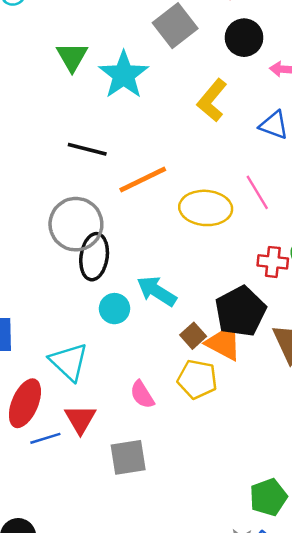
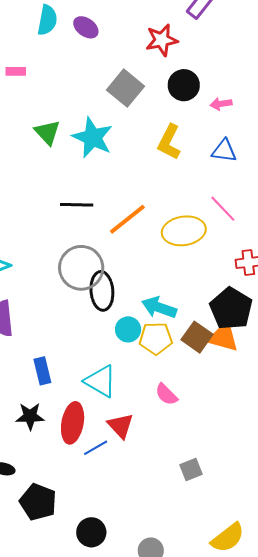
brown square: (193, 336) -> (197, 337), size x1.4
yellow pentagon: (197, 379) -> (156, 338), moved
gray square: (128, 457) -> (191, 470), moved, size x0.7

